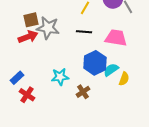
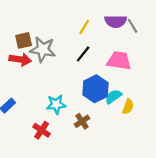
black line: (84, 32) -> (83, 54), turned -56
red arrow: (28, 37) -> (20, 60), turned 30
red cross: (27, 95) -> (42, 130), moved

